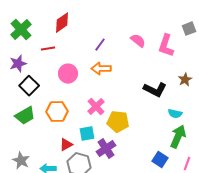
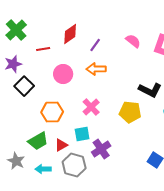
red diamond: (62, 23) -> (70, 34), moved
green trapezoid: (25, 116) -> (38, 141), moved
yellow pentagon: (118, 122) -> (130, 112), moved

